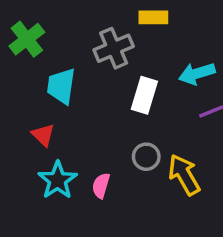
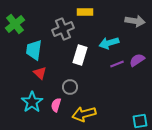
red triangle: (43, 135) -> (40, 73), moved
gray circle: (146, 157) -> (70, 87), moved
yellow arrow: (184, 175) -> (84, 114), moved, turned -75

